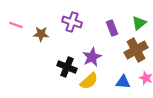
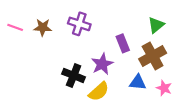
purple rectangle: (112, 28) -> (123, 43), moved
brown star: (41, 34) -> (43, 27), moved
blue triangle: (123, 82) -> (138, 82), moved

